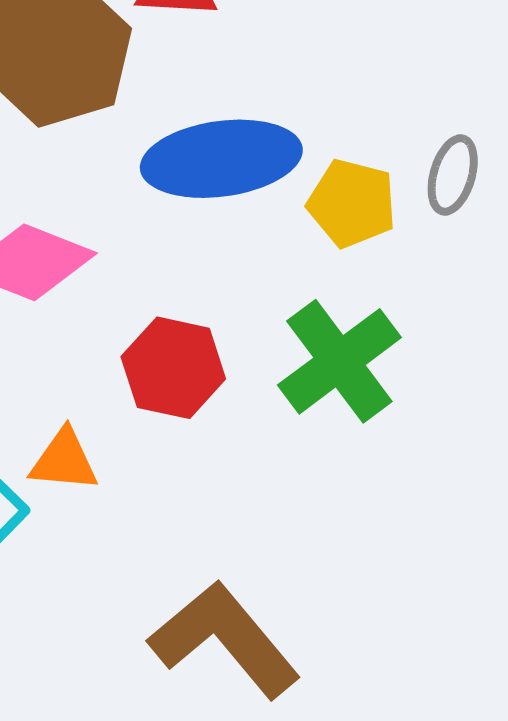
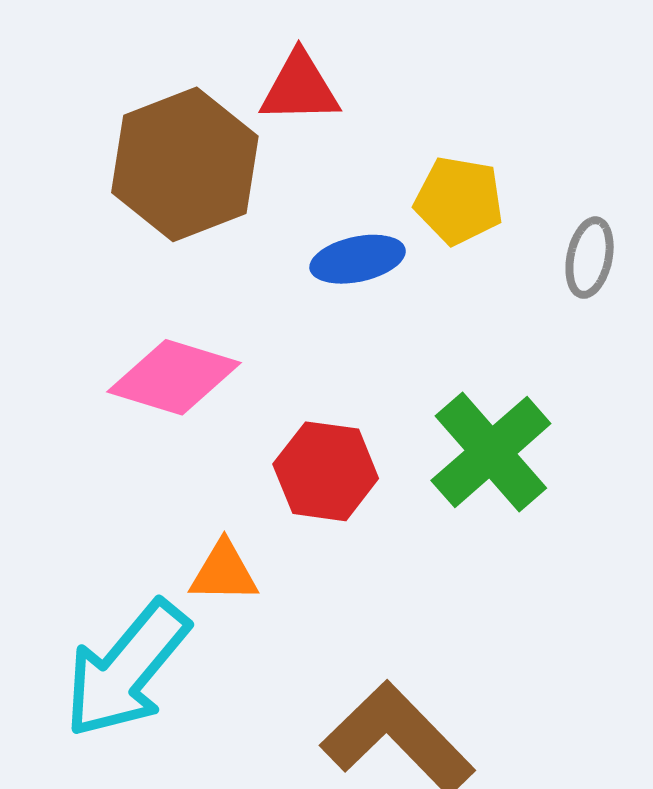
blue ellipse: (221, 159) -> (358, 259), size x0.6
yellow pentagon: (352, 203) -> (459, 200), moved

